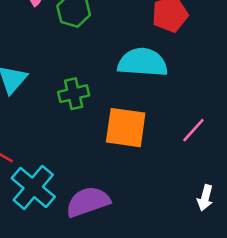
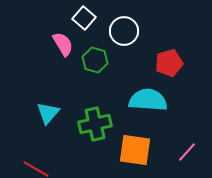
green cross: (74, 94) -> (95, 124), size x1.4

